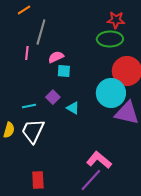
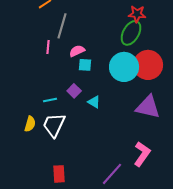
green ellipse: (110, 39) -> (131, 33), turned -60
cyan circle: (111, 93) -> (124, 67), moved
pink L-shape: (99, 160) -> (142, 154), moved, turned 85

